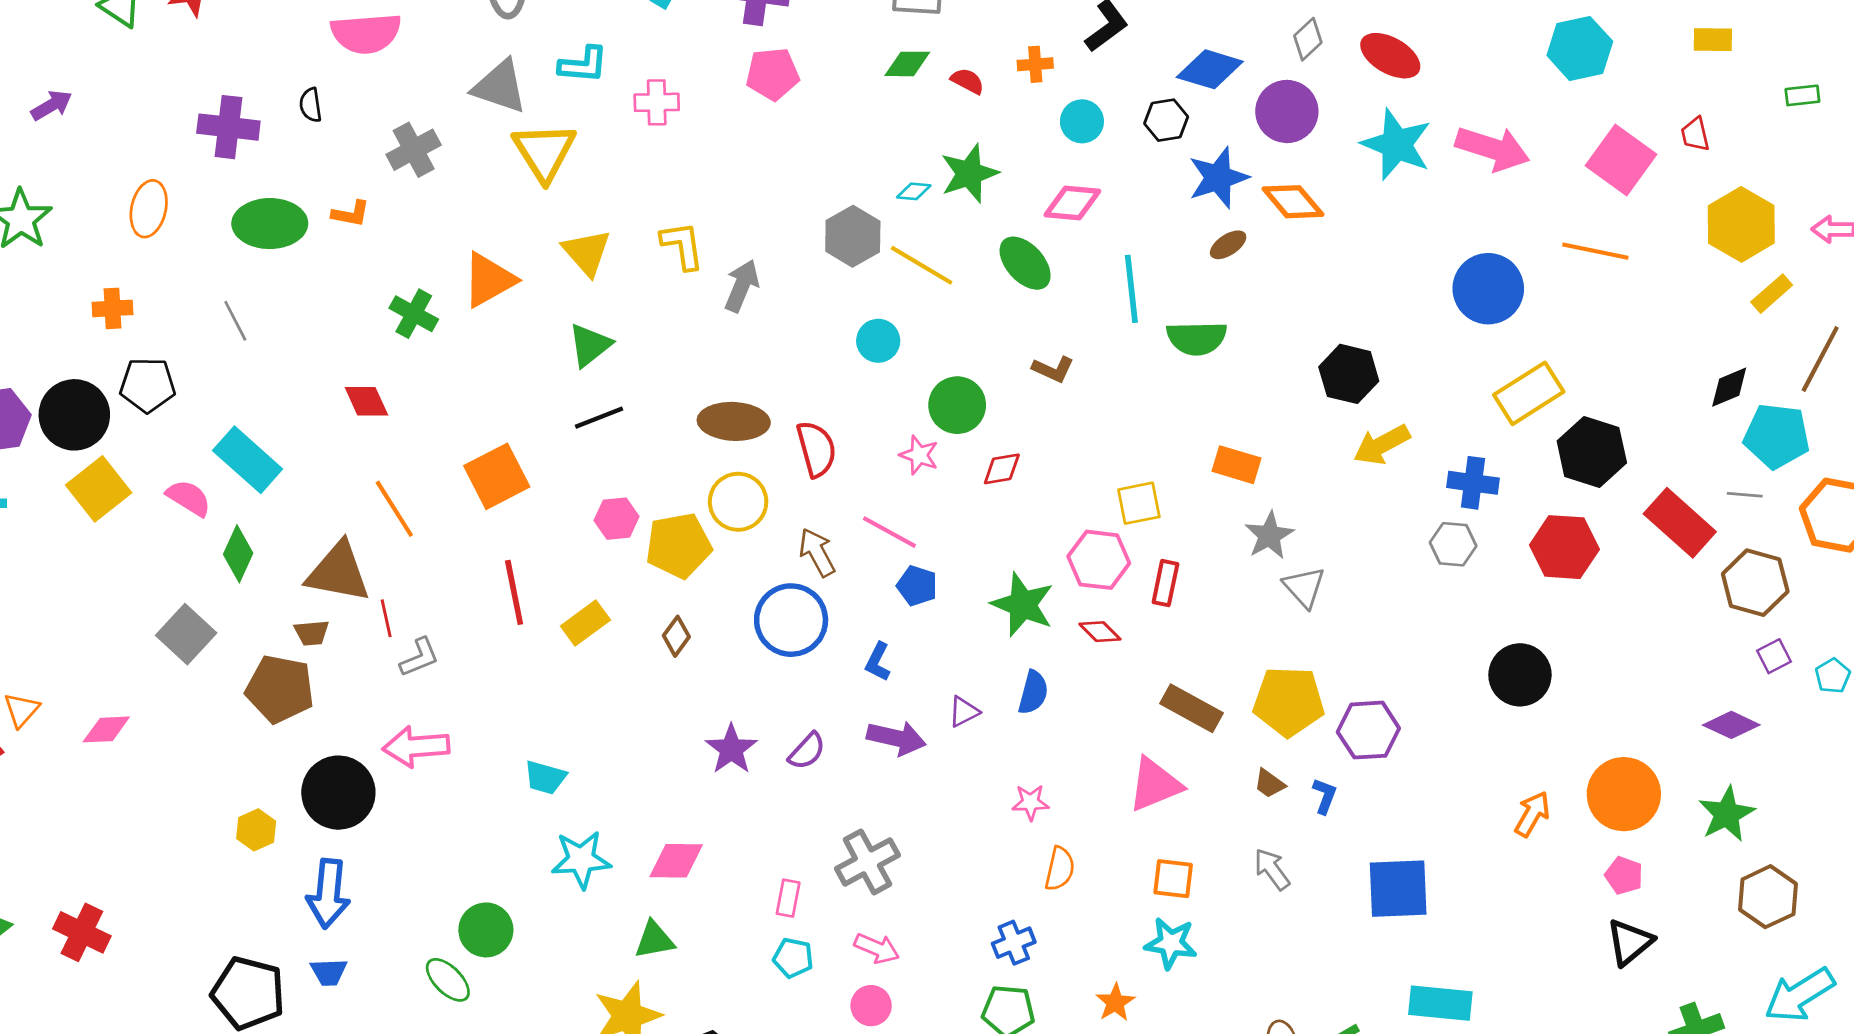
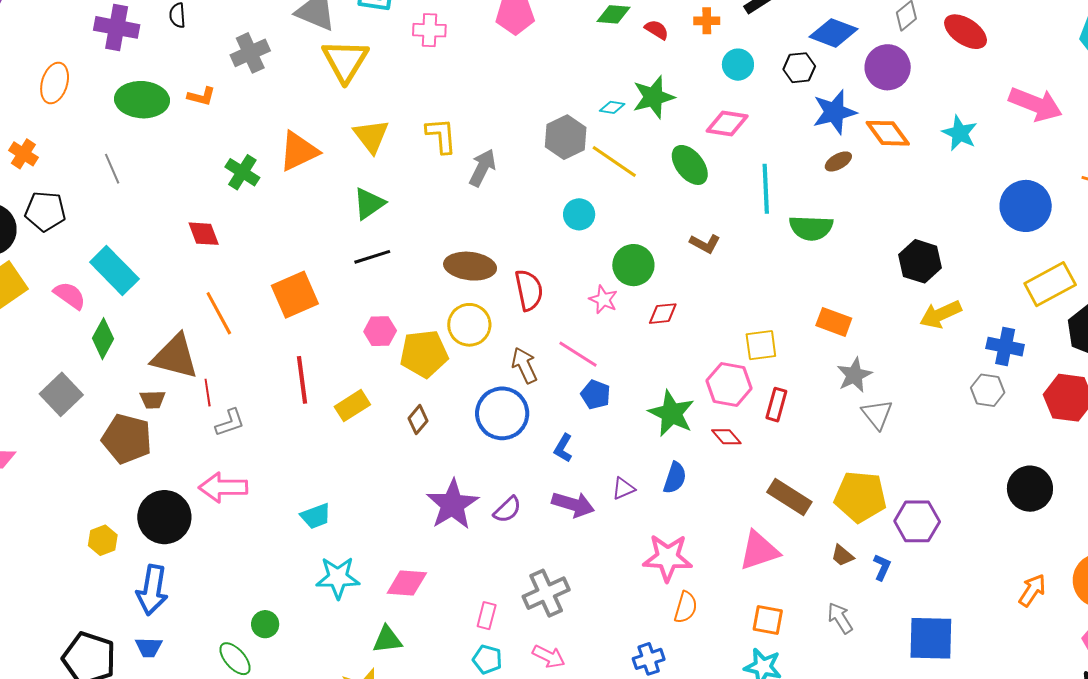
cyan star: (1397, 144) -> (960, 133), moved, size x0.7
orange cross: (113, 308) -> (23, 154), turned 32
purple star: (731, 749) -> (452, 504), size x1.4
cyan trapezoid: (545, 777) -> (316, 516), turned -40
pink star: (1031, 802) -> (668, 558), size x1.8
green circle: (486, 930) -> (265, 624), size x0.7

